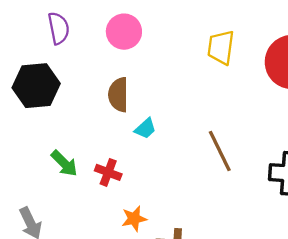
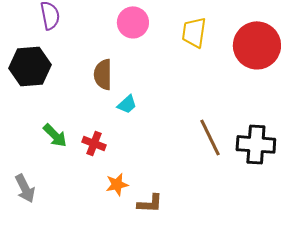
pink circle: (124, 32) -> (133, 22), moved
brown line: (220, 151) -> (210, 137), moved

